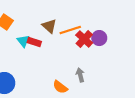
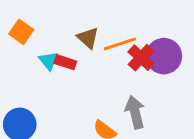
purple circle: (99, 38) -> (164, 56), size x1.5
gray arrow: (80, 75) -> (135, 112), size x1.5

